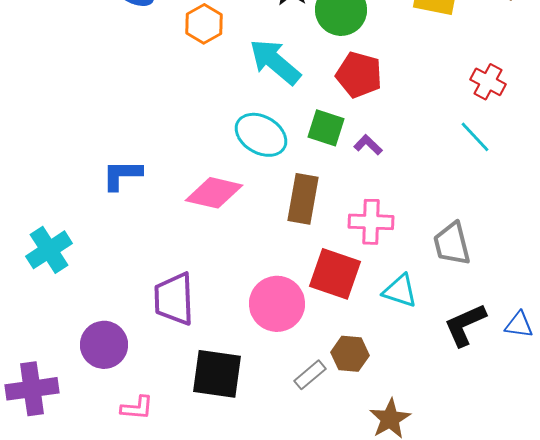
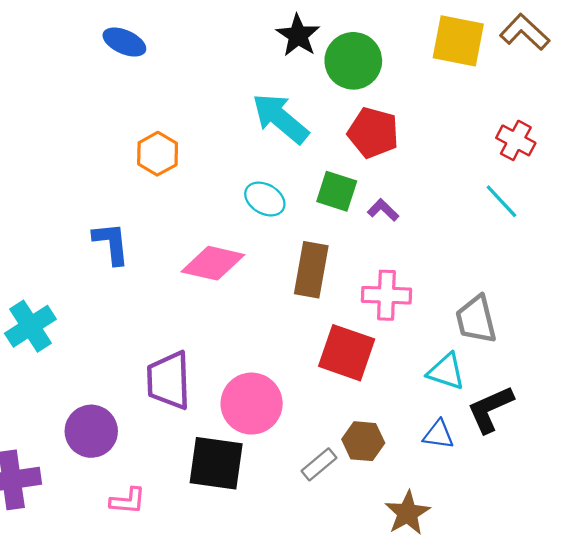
orange hexagon: (204, 24) -> (158, 154), moved
cyan ellipse: (261, 135) -> (265, 199), size x0.7
blue L-shape: (122, 175) -> (111, 243), turned 84
cyan triangle: (400, 291) -> (446, 371), moved
pink circle: (277, 304) -> (252, 404), moved
blue triangle: (519, 325) -> (438, 435), moved

